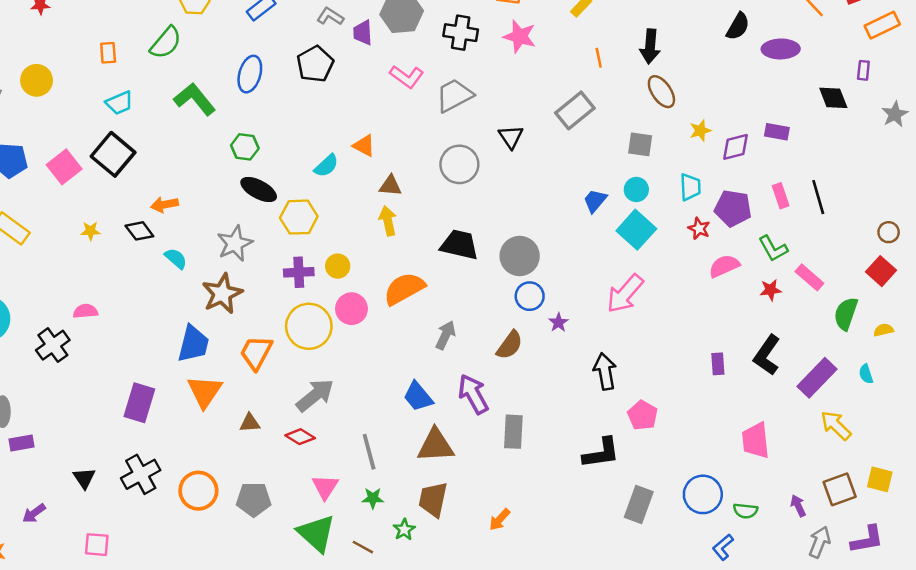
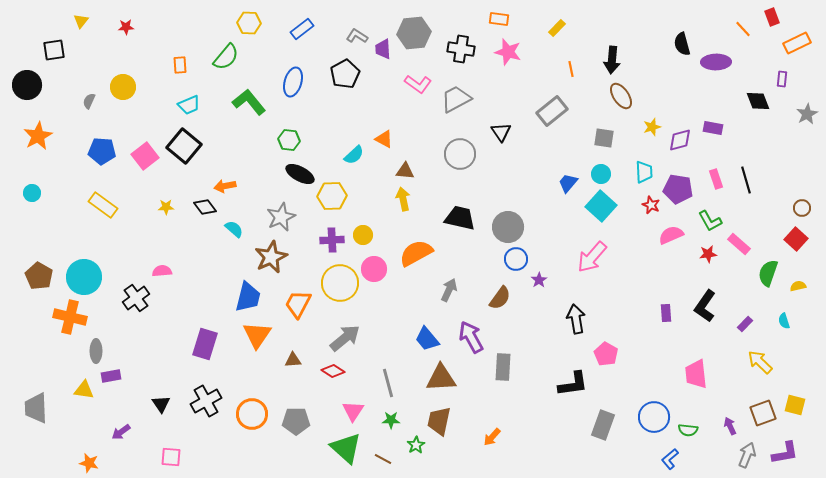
black semicircle: (738, 26) -> (682, 44), turned 135
purple rectangle: (817, 378) -> (745, 324), size x0.5

